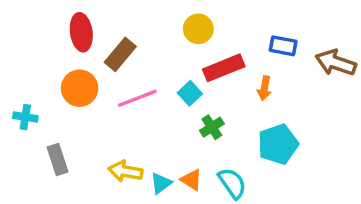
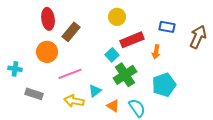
brown arrow: (336, 63) -> (198, 37), turned 95
pink line: (137, 98) -> (70, 74), moved
green cross: (212, 127) -> (125, 75), size x1.6
gray rectangle: (58, 159) -> (34, 94), turned -54
cyan triangle: (161, 183) -> (95, 91), moved

